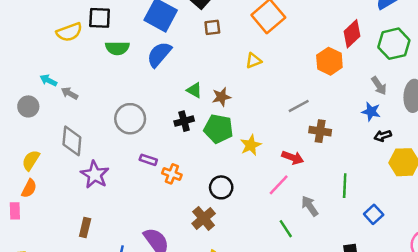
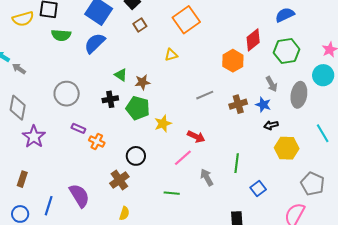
brown square: (212, 27) -> (140, 25), turned -32
brown cross: (320, 131) -> (238, 104), moved, turned -30
green line: (286, 229) -> (172, 193), moved, turned -56

